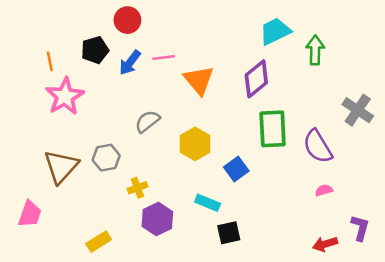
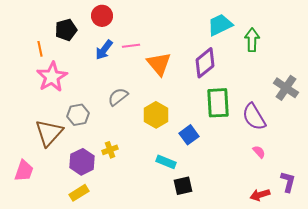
black pentagon: (95, 50) -> (66, 30), moved
gray hexagon: (106, 158) -> (78, 115), moved
pink semicircle: (324, 190) -> (259, 152), turned 64
purple hexagon: (157, 219) -> (82, 162), moved

